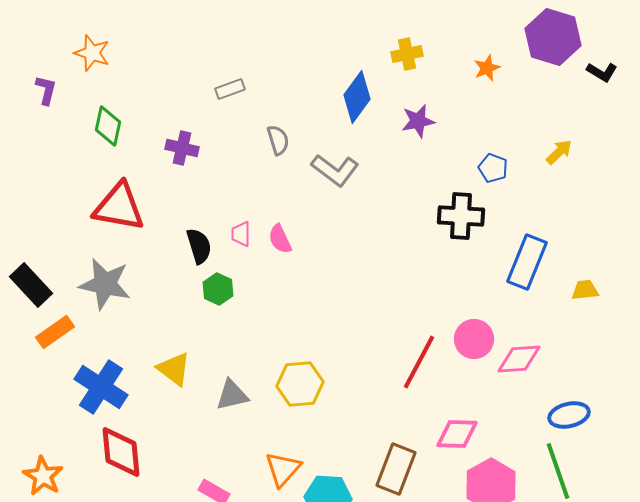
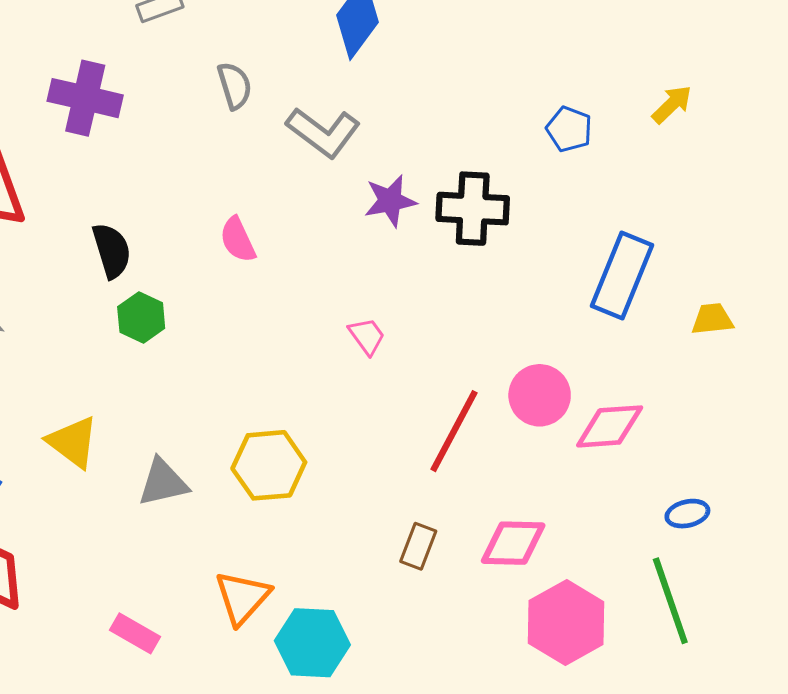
purple star: (418, 121) -> (390, 201), moved
purple cross: (182, 148) -> (85, 98), size x1.4
black cross: (461, 216) -> (473, 209), moved
pink trapezoid: (241, 234) -> (367, 336), moved, turned 144
blue ellipse: (569, 415) -> (687, 514), size x0.7
brown rectangle: (396, 469) -> (418, 546), moved, size x0.6

